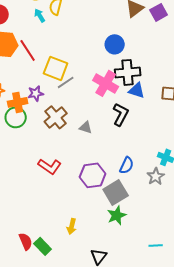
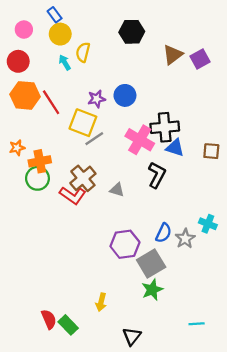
blue circle: (115, 44) -> (125, 95), moved
purple star: (36, 93) -> (97, 99), moved
red L-shape: (50, 166) -> (73, 195), moved
gray star: (156, 176) -> (185, 239), moved

